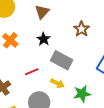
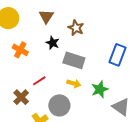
brown star: (81, 29) -> (76, 28), moved
red line: (32, 72) -> (39, 81), moved

